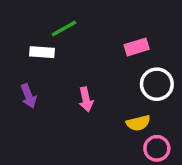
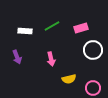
green line: (64, 28) -> (52, 26), moved
yellow semicircle: (138, 123) -> (69, 79), moved

